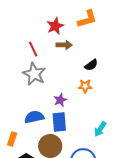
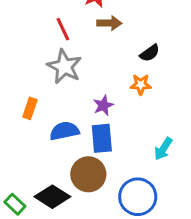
orange rectangle: (12, 139) -> (30, 108), moved

